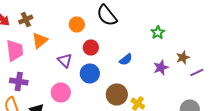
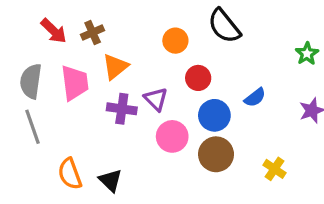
blue circle: (90, 74) -> (214, 115), moved
purple cross: (19, 82) -> (122, 109), moved
pink circle: (61, 92) -> (172, 136), moved
brown circle: (117, 94) -> (216, 154), moved

